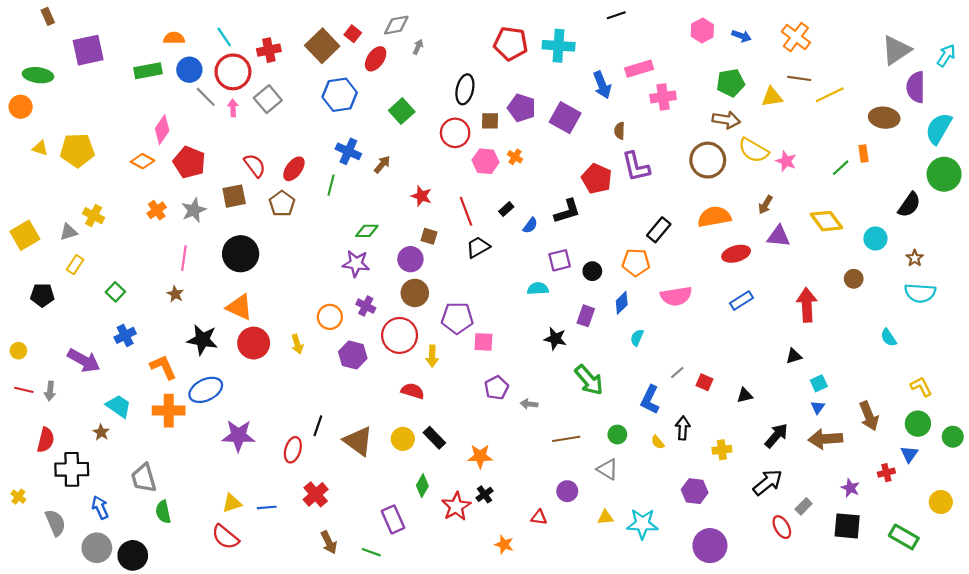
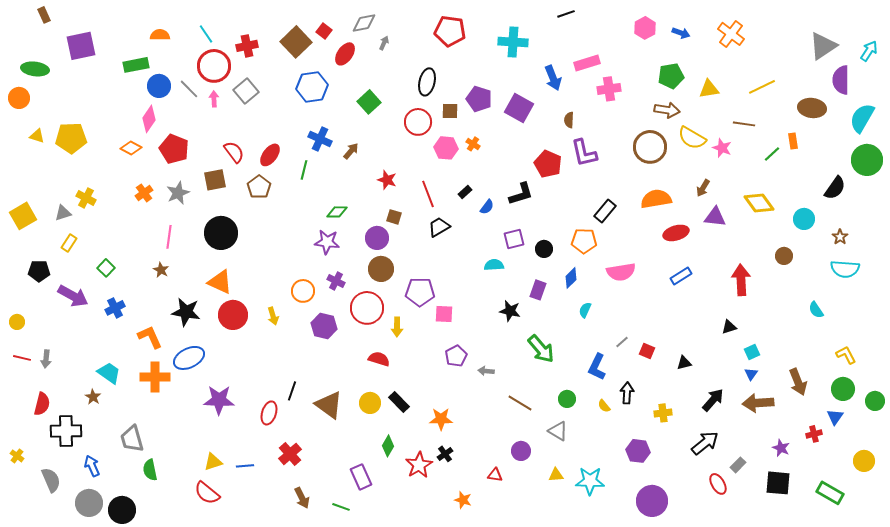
red pentagon: (511, 44) -> (450, 31), moved
blue circle: (189, 70) -> (159, 86), moved
brown line: (799, 78) -> (744, 124), moved
purple arrow: (84, 360) -> (73, 296), moved
brown line: (566, 439) -> (520, 403), turned 40

